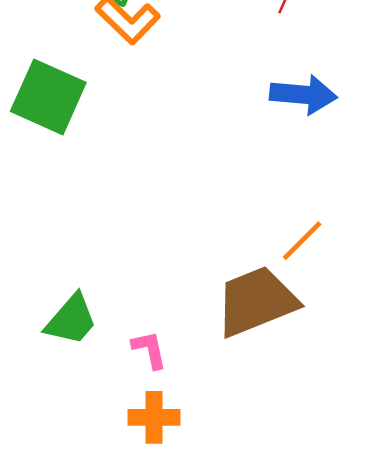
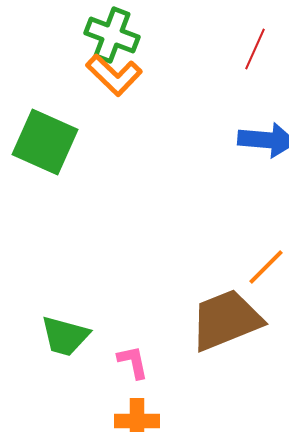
green trapezoid: (71, 320) -> (65, 336), turned 64

